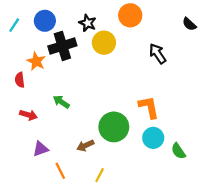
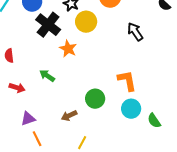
black cross: (62, 46) -> (48, 25), turned -35
orange star: (36, 61) -> (68, 49), moved
green circle: (114, 127) -> (95, 99), size x0.7
orange line: (60, 171) -> (37, 139), moved

